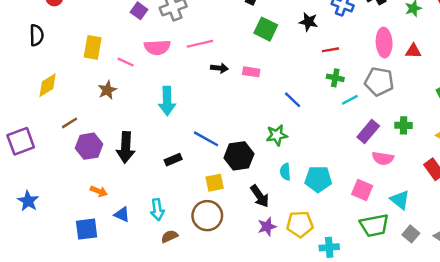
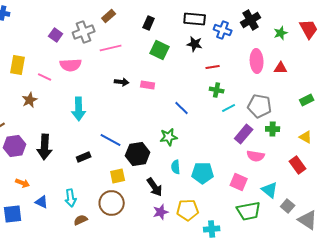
pink line: (200, 44) -> (111, 48), moved
gray pentagon: (379, 82) -> (260, 106), moved
gray square: (411, 234) -> (288, 206), moved

